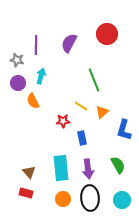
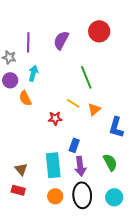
blue rectangle: (82, 138) -> (74, 145), moved, turned 32

